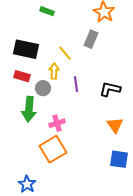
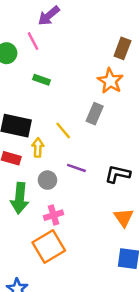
yellow arrow: (54, 71) -> (38, 147), moved
purple line: (76, 84) -> (76, 168), turned -63
gray circle: (43, 88) -> (47, 180), moved

